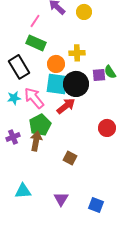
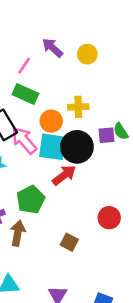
pink arrow: (34, 98) -> (24, 140), moved
red circle: (107, 128) -> (109, 218), moved
brown arrow: (36, 141) -> (18, 233), moved

